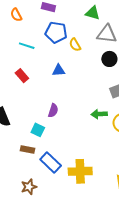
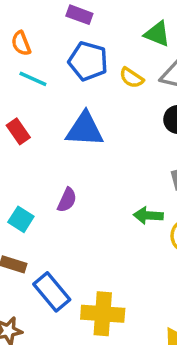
orange semicircle: (16, 15) -> (21, 43), moved
yellow semicircle: (75, 45) -> (132, 78), moved, turned -32
blue triangle: (59, 70) -> (85, 129), size x1.6
cyan square: (38, 130) -> (21, 219), moved

